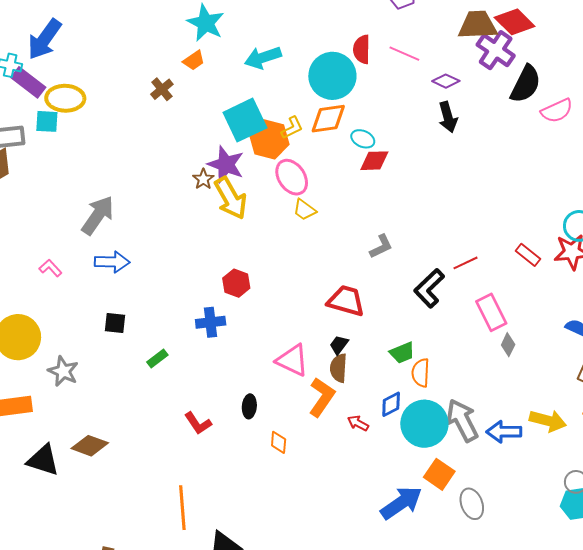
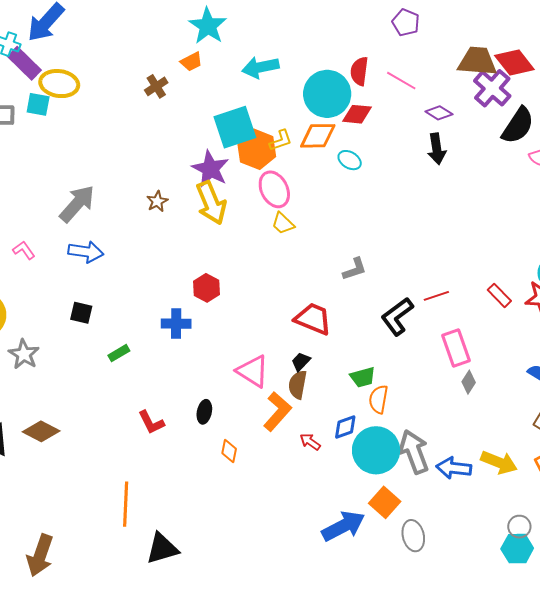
red diamond: (374, 161) -> (357, 114), moved
brown star: (203, 179) -> (157, 201), moved

